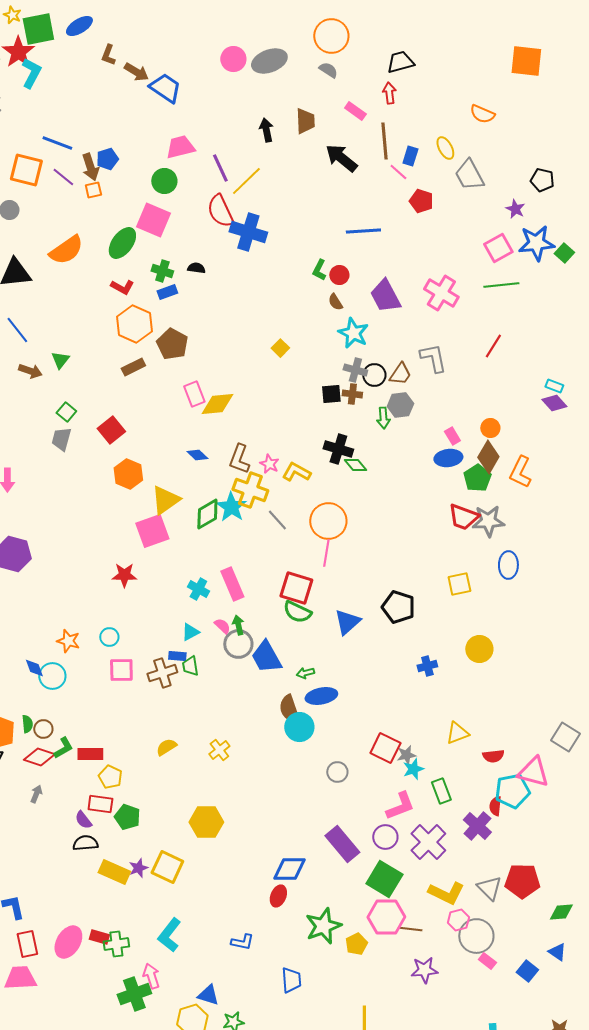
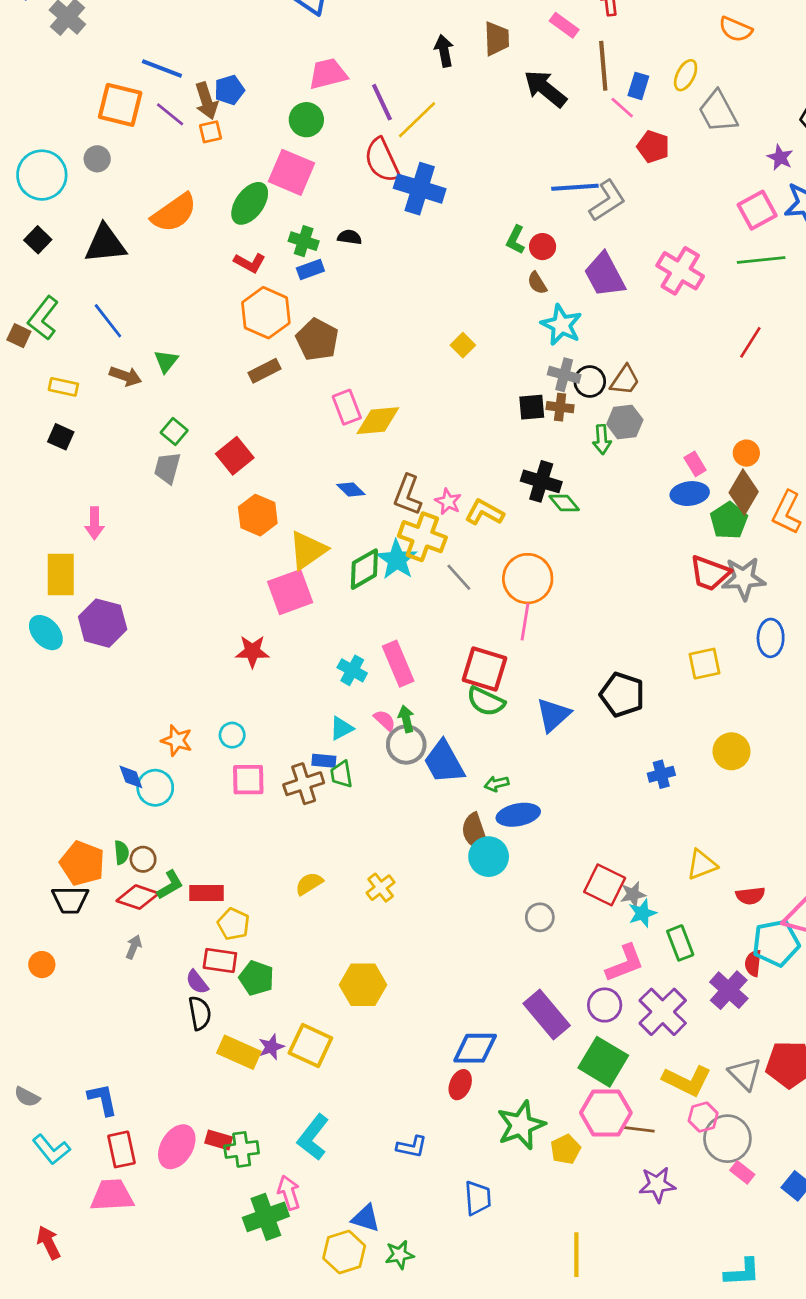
yellow ellipse: (445, 148) -> (686, 75), turned 55
gray L-shape: (433, 358) -> (607, 201), moved, turned 68
black semicircle: (85, 843) -> (200, 1013), turned 85

